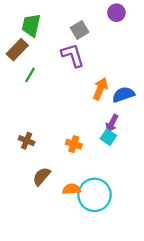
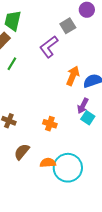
gray square: (80, 30) -> (68, 26), moved
purple L-shape: (73, 55) -> (49, 47), turned -110
cyan square: (108, 137) -> (88, 118), moved

